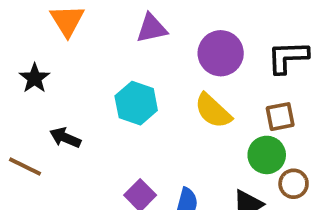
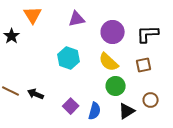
black star: (35, 78) -> (12, 36), moved
black arrow: (65, 138) -> (36, 94), moved
green circle: (267, 155) -> (116, 86), moved

